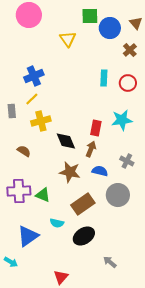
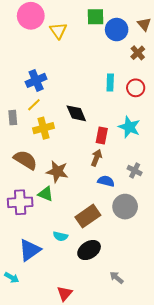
yellow triangle: (68, 39) -> (58, 31), moved
cyan star: (122, 120) -> (129, 127), turned 30
black diamond: (66, 141) -> (76, 113), moved
brown semicircle: (24, 151) -> (25, 160), size x1.6
brown star: (70, 172) -> (57, 172), moved
green triangle: (43, 195) -> (46, 194), moved

